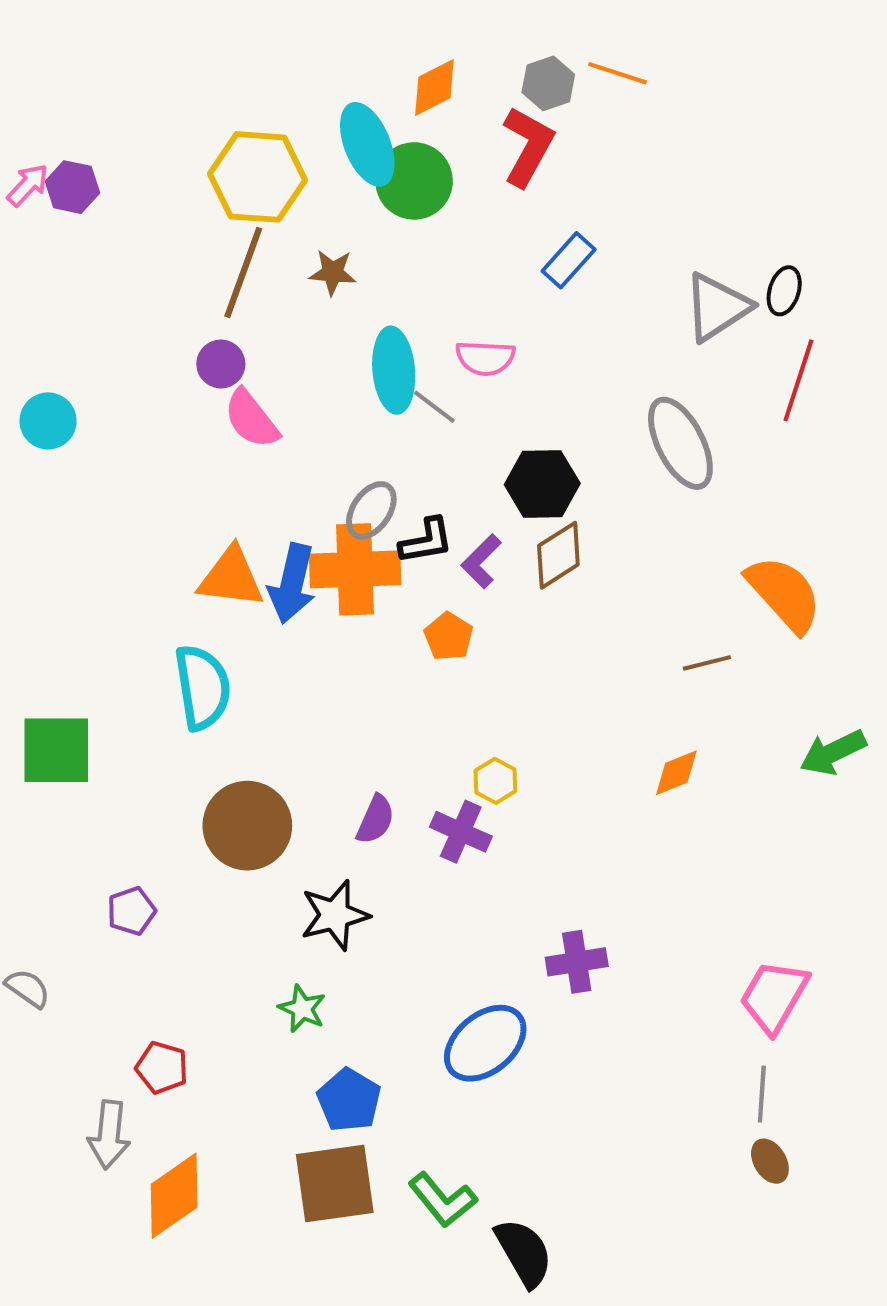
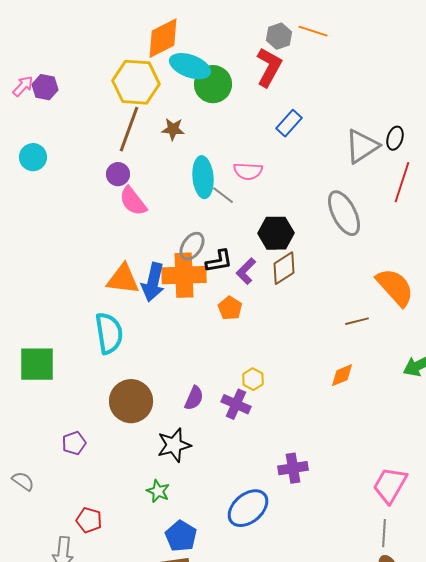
orange diamond: (434, 87) -> (163, 38), moved, size x1.4
cyan ellipse: (367, 144) -> (190, 66), turned -48
cyan circle: (48, 421) -> (33, 157), moved

